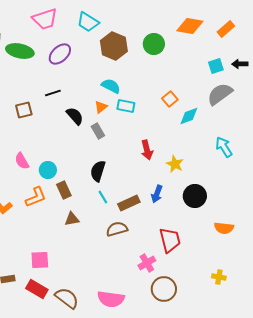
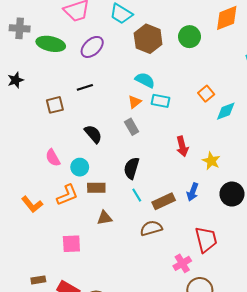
orange diamond: (190, 26) -> (227, 18), turned -32
black semicircle: (75, 116) -> (93, 134), moved
brown rectangle: (64, 190) -> (96, 188), turned -66
pink square: (40, 260) -> (71, 244), moved

